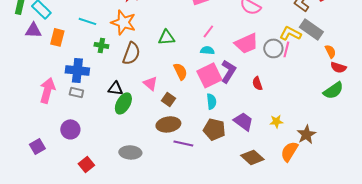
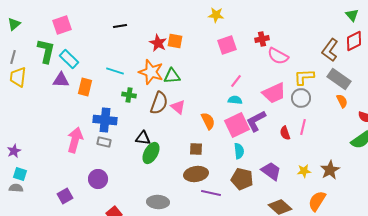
yellow L-shape: (290, 33) -> (304, 77), moved, turned -30
green triangle: (166, 37) -> (172, 76), moved
pink line: (286, 49) -> (303, 127), moved
orange semicircle: (330, 51) -> (342, 101), moved
purple L-shape: (228, 71) -> (256, 121), turned -150
pink triangle: (150, 83) -> (178, 107), moved
brown square: (168, 99) -> (196, 149), turned -32
brown star: (306, 134) -> (330, 170), moved

